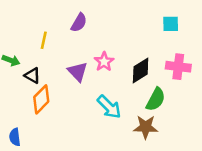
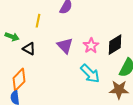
pink star: (104, 62) -> (91, 46), moved
orange diamond: (41, 99) -> (19, 80), moved

